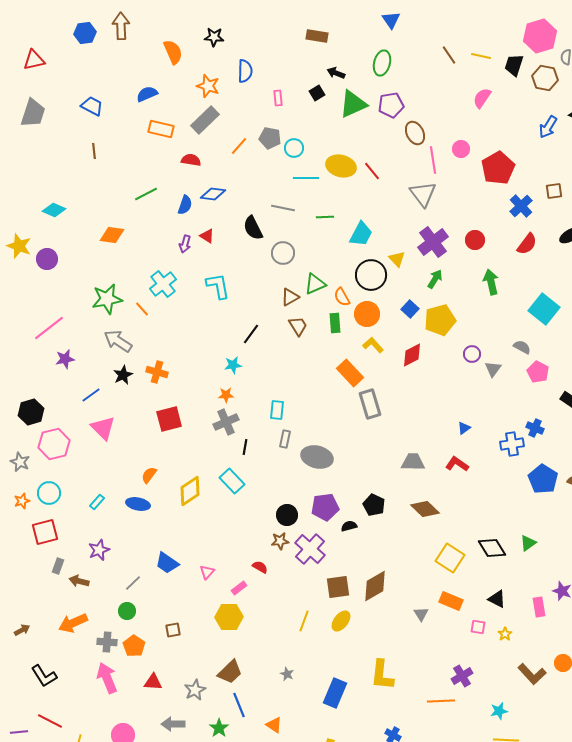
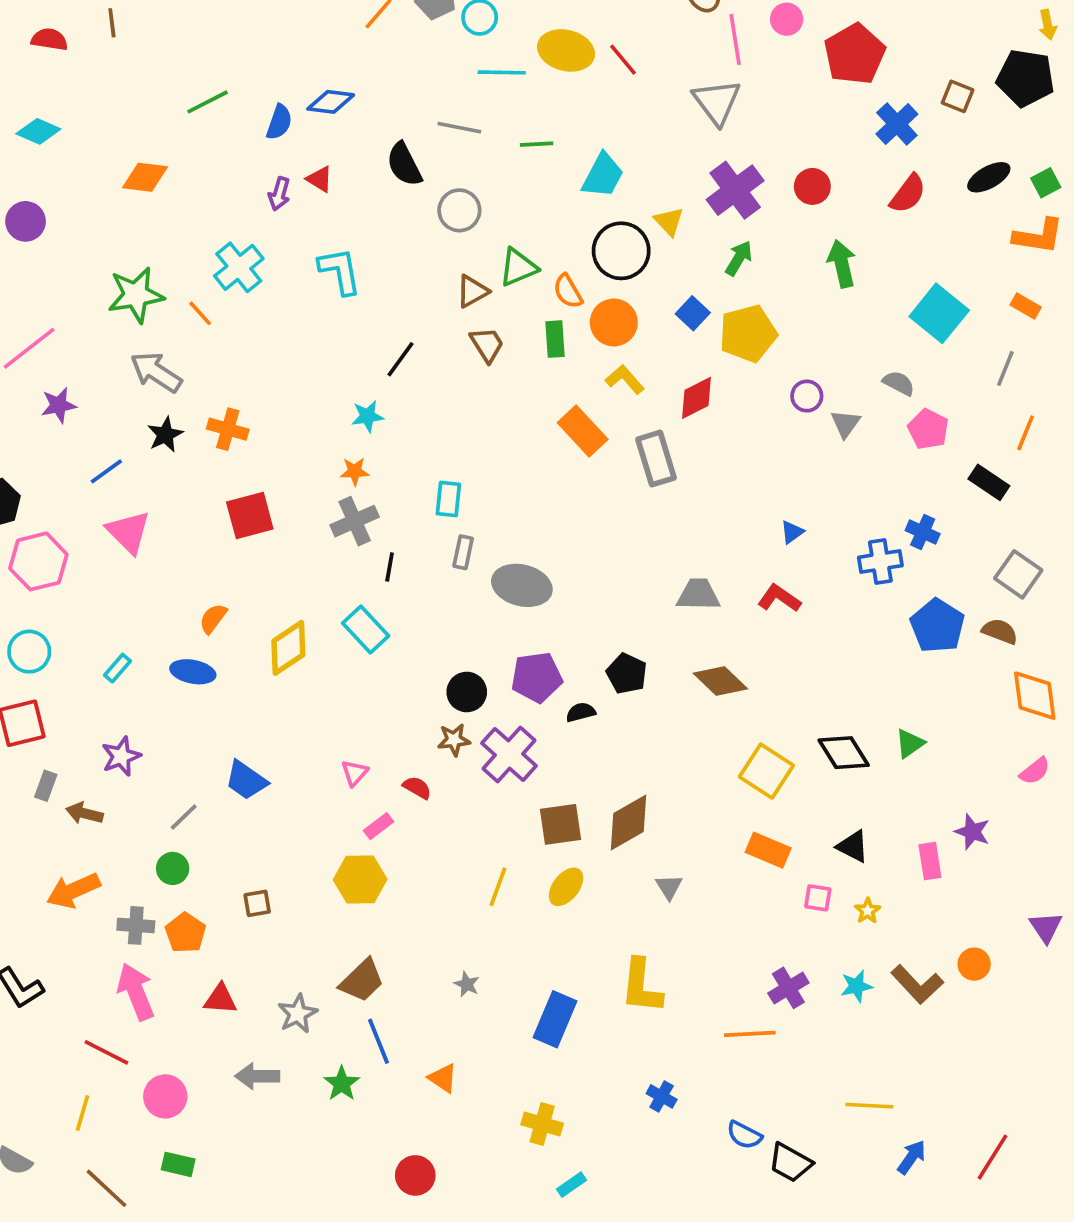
red semicircle: (191, 160) -> (49, 39), moved
brown square: (554, 191) -> (958, 96), turned 30
gray rectangle: (370, 404) -> (656, 459), moved
pink triangle: (207, 572) -> (355, 773), moved
gray triangle: (421, 614) -> (669, 887), moved
cyan star: (499, 711) -> (856, 986), moved
red line: (50, 721) -> (106, 1052), moved

